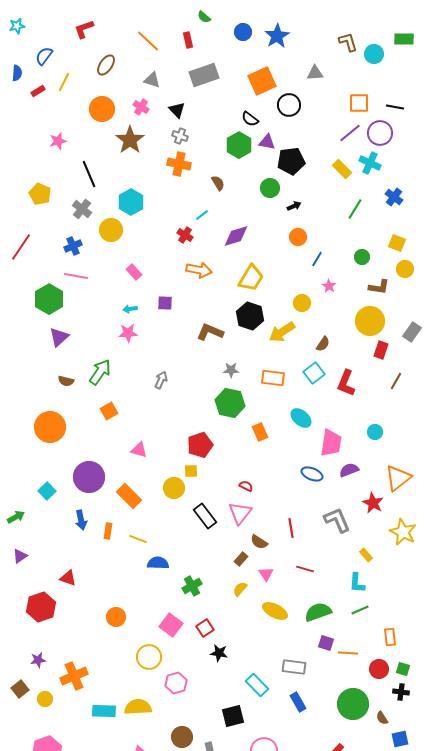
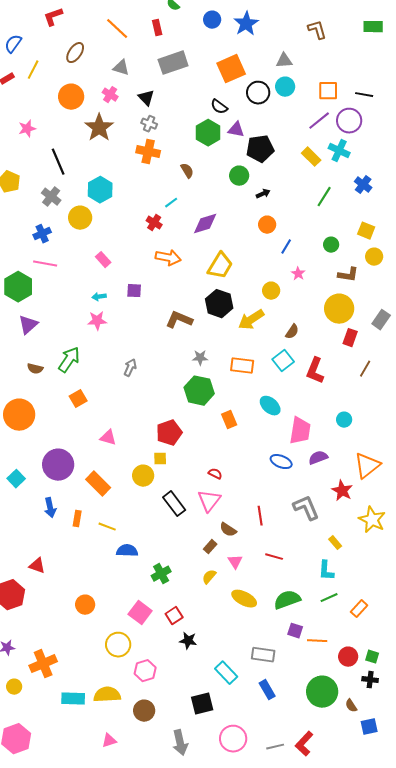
cyan circle: (374, 54) -> (285, 87), moved
orange rectangle: (390, 637) -> (359, 609), moved, turned 48
brown circle: (182, 737) -> (144, 711), moved

